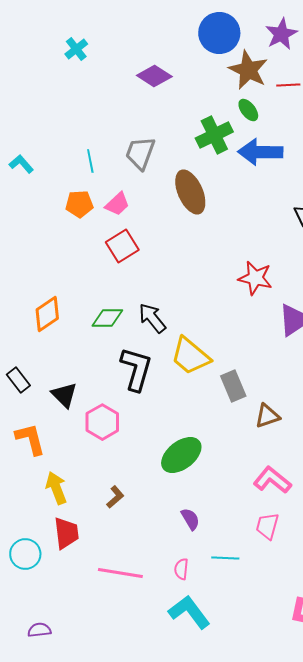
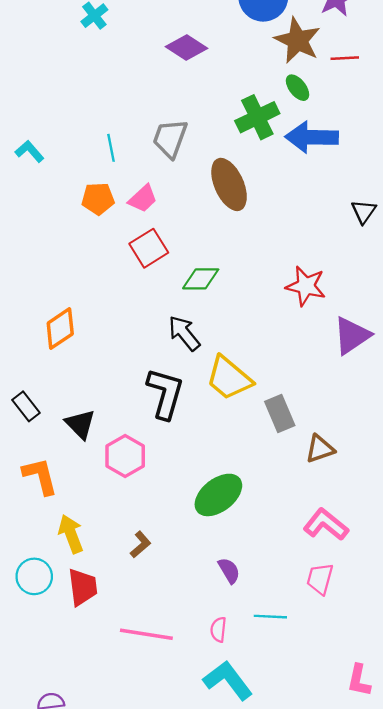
green diamond: (107, 318) -> (201, 279), moved
cyan circle: (25, 554) -> (34, 576), moved

